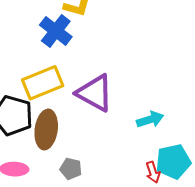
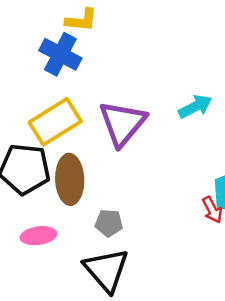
purple triangle: (95, 93) -> (123, 123), turned 51
cyan arrow: (150, 120) -> (195, 107), moved

